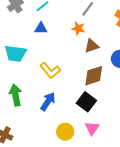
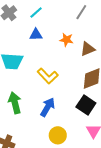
orange star: (78, 29) -> (66, 40), moved
yellow circle: (65, 132) -> (58, 135), moved

